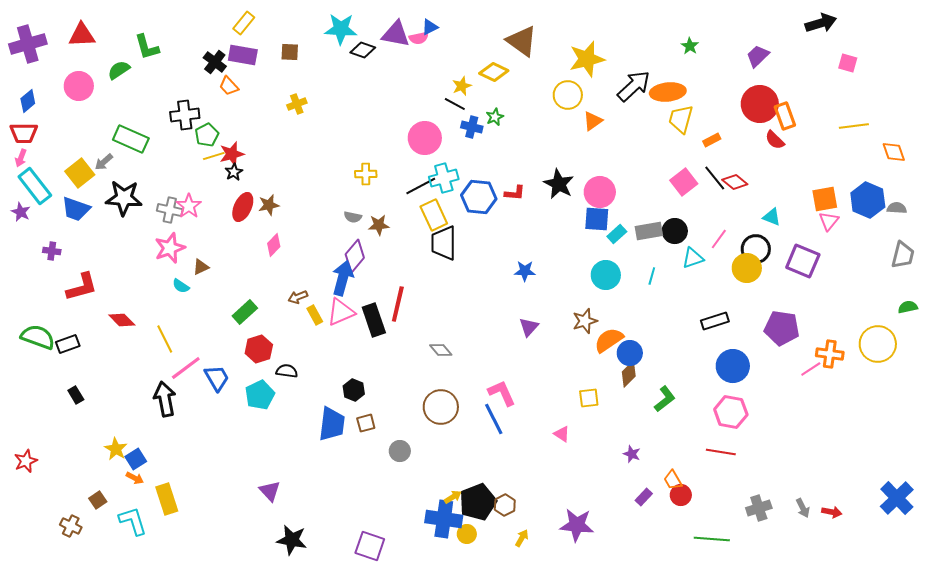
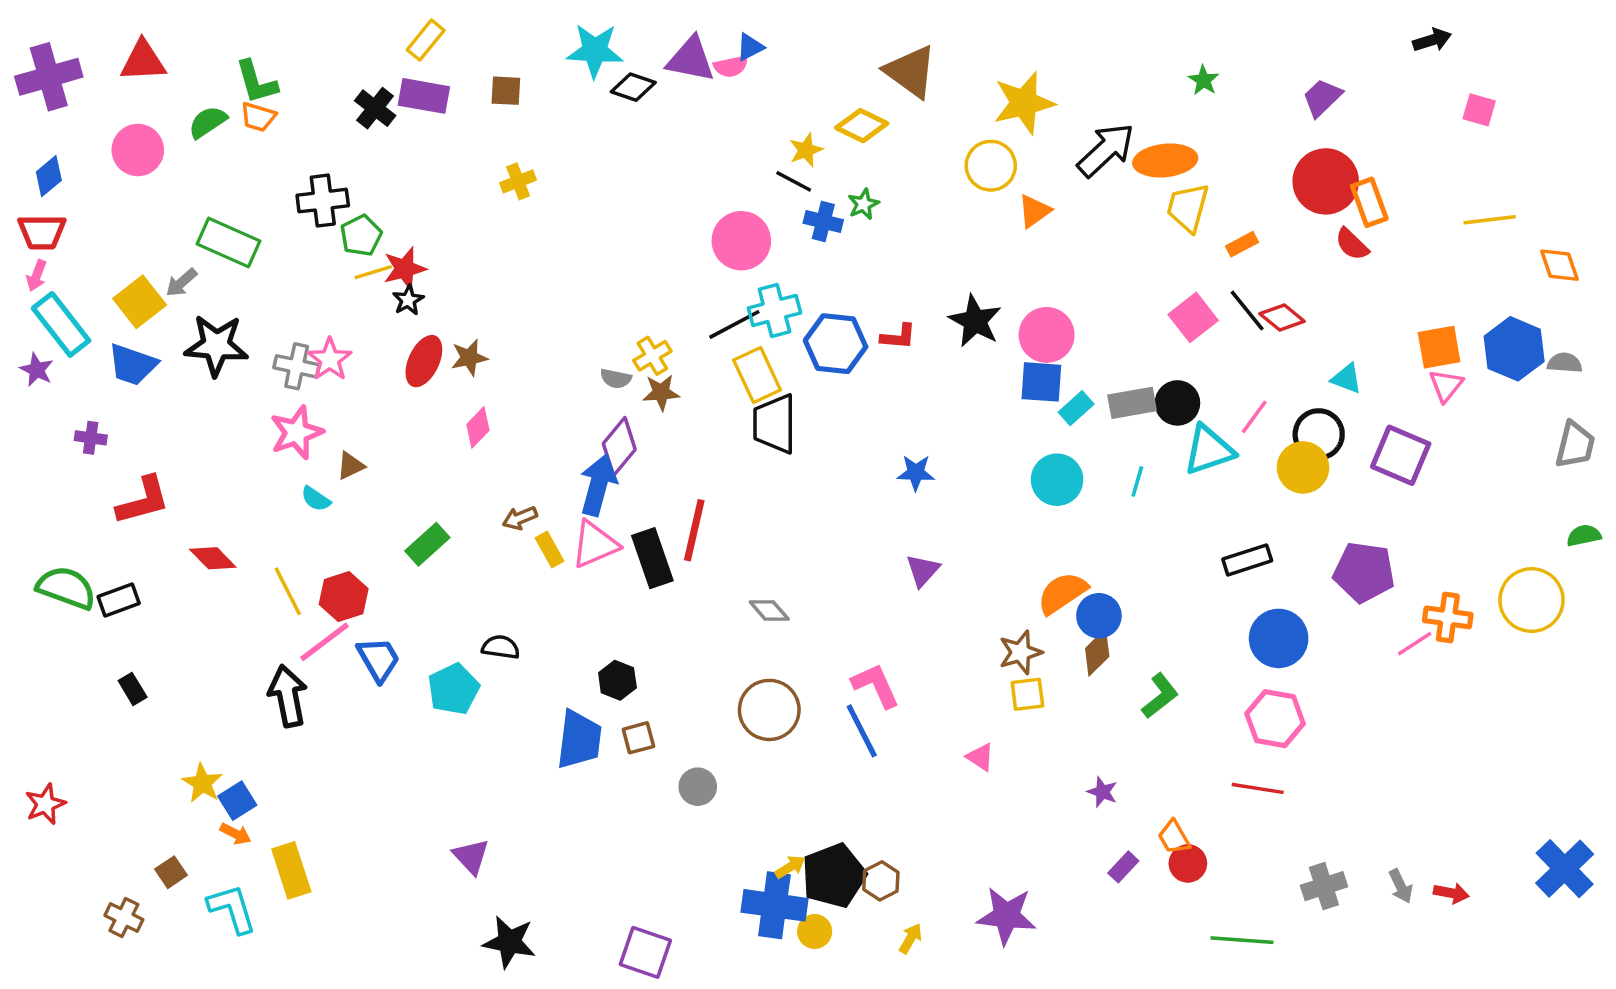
black arrow: (821, 23) -> (1432, 40), size x0.7
orange trapezoid: (229, 86) -> (258, 117), moved, turned -30
yellow cross: (366, 174) -> (652, 356), moved, turned -30
cyan triangle: (693, 258) -> (1209, 450), size x1.4
brown star: (585, 321) -> (1020, 652), moved
red hexagon: (259, 349) -> (344, 597), moved

